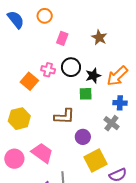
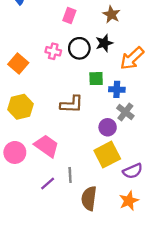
black star: (93, 76) -> (104, 43), moved
orange square: (29, 81) -> (18, 64), moved
blue cross: (120, 103) -> (117, 89), moved
purple circle: (83, 137) -> (108, 127), moved

